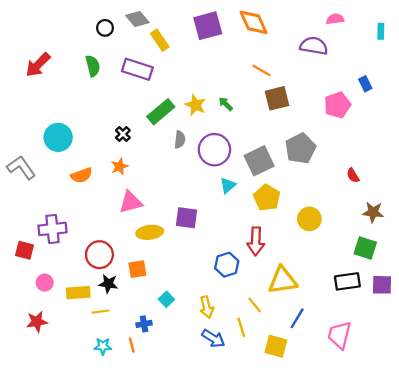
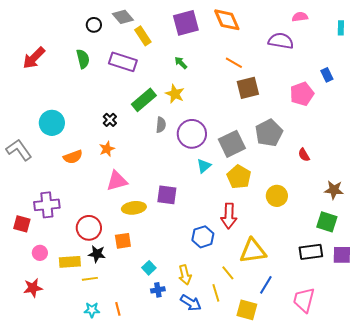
green arrow: (226, 104) -> (181, 63), moved
red semicircle: (353, 175) -> (304, 155), moved
blue cross: (144, 324) -> (158, 290), moved

